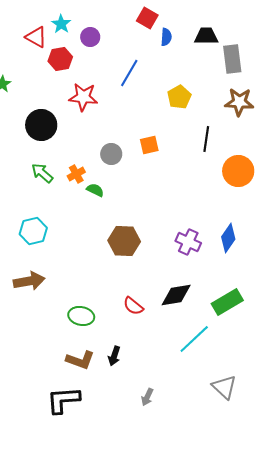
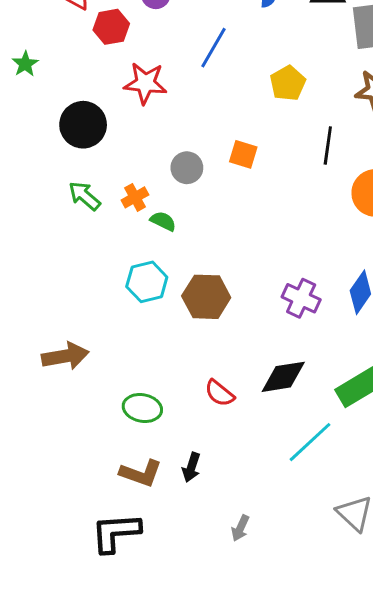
orange square: (149, 145) -> (243, 154), turned 30
cyan hexagon: (33, 231) -> (147, 282), moved

